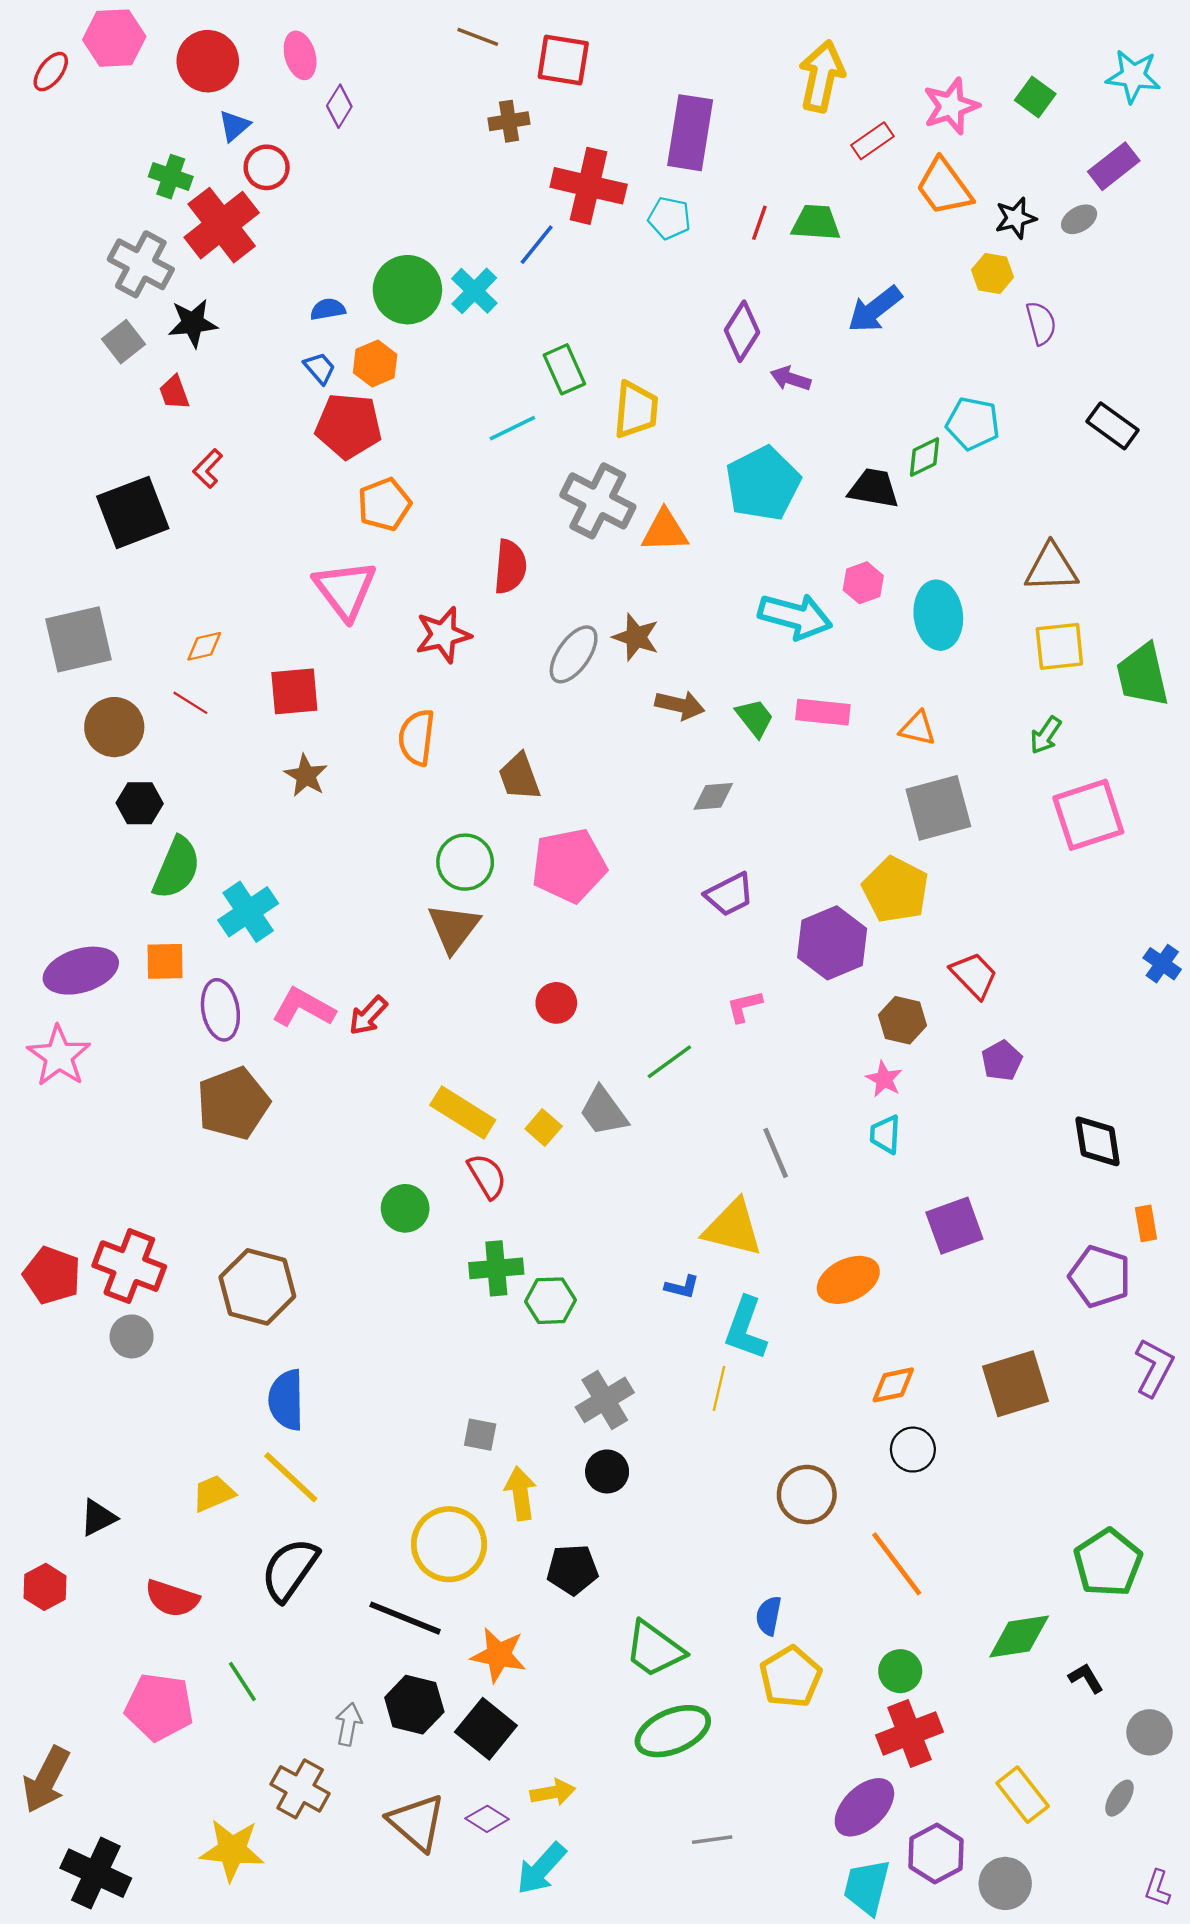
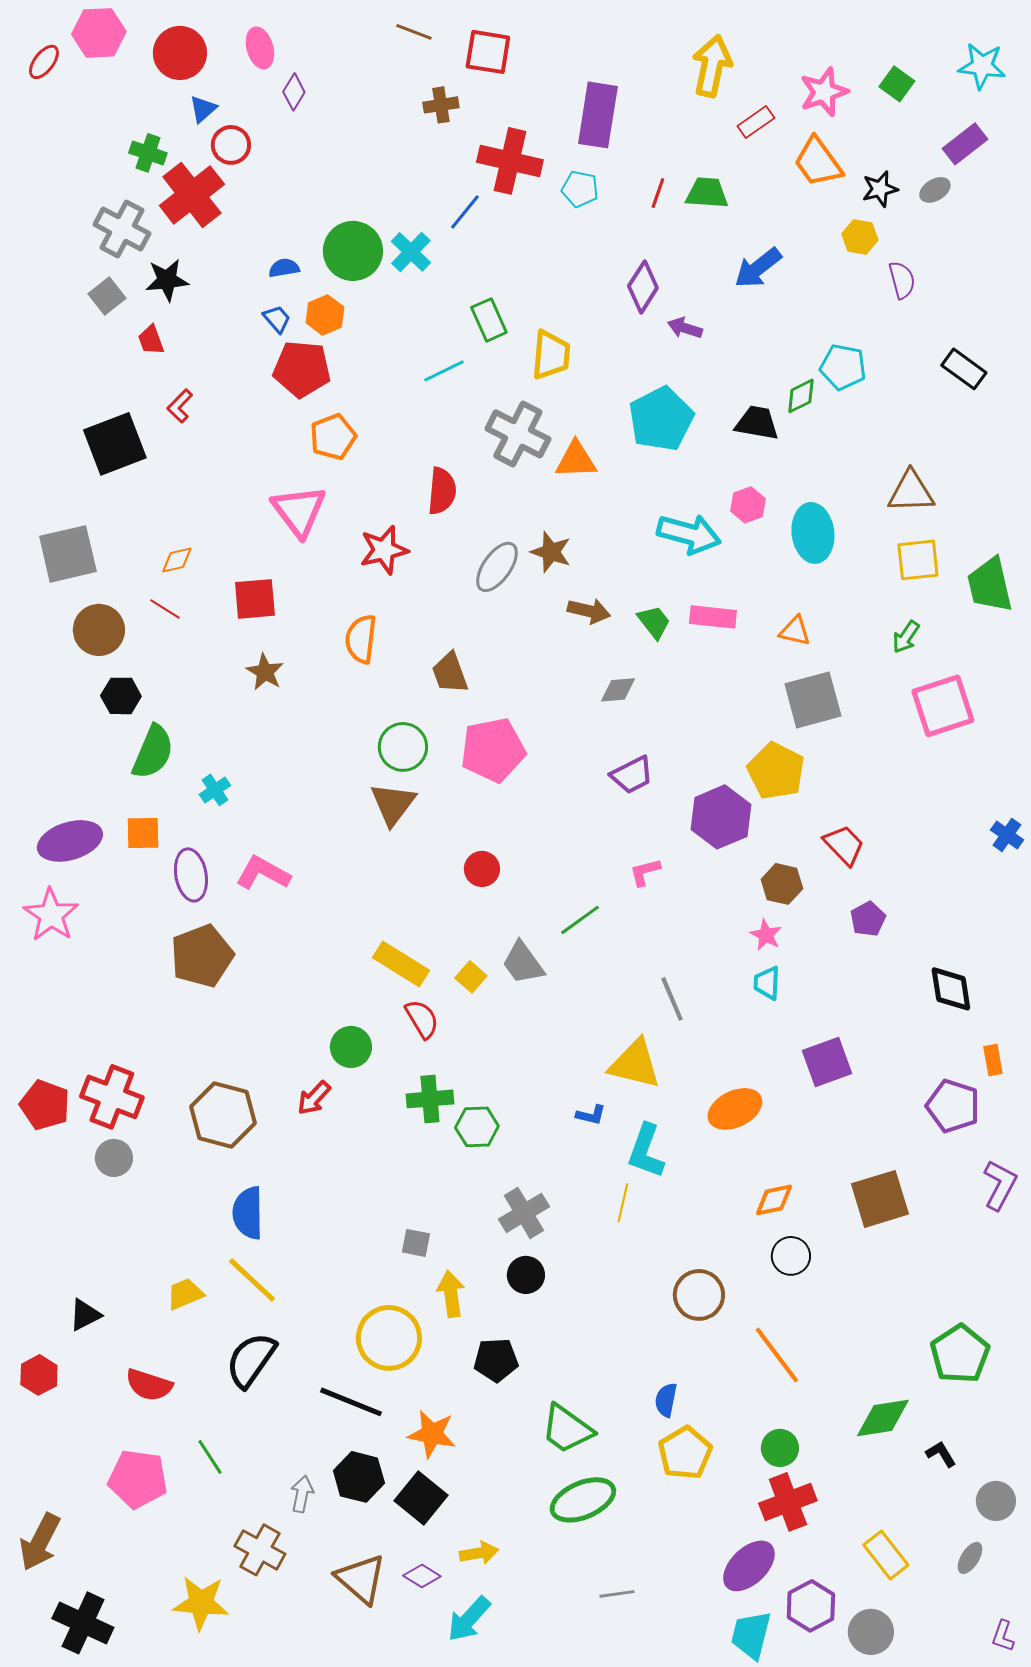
cyan cross: (248, 912) -> (215, 790), size x0.6
red arrow: (368, 1016) -> (314, 1098), moved

